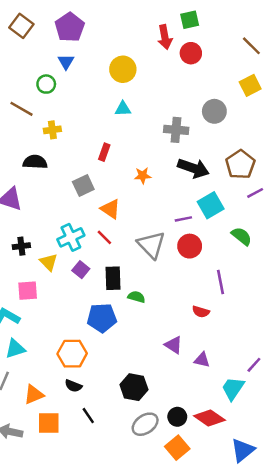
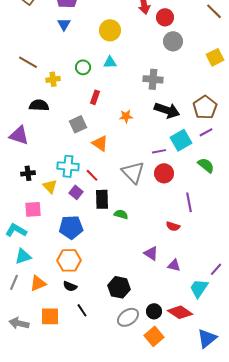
green circle: (46, 84) -> (83, 67), moved
yellow square: (250, 85) -> (215, 57), moved
gray circle: (214, 111) -> (173, 41), moved
purple line: (255, 193) -> (206, 132), moved
cyan cross: (71, 237) -> (68, 166), turned 30
red line: (104, 237) -> (92, 175), moved
blue pentagon: (102, 318) -> (71, 227), moved
orange triangle: (34, 395) -> (38, 283), moved

